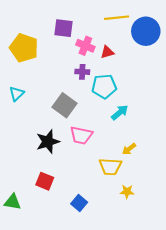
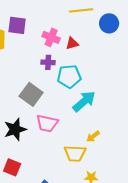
purple square: (64, 28) -> (17, 25), moved
blue circle: (146, 31) -> (109, 23), size x0.7
cyan arrow: (120, 112) -> (84, 101), size x1.4

